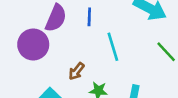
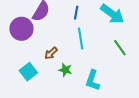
blue line: (89, 17) -> (76, 13), moved

